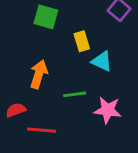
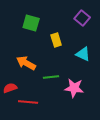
cyan triangle: (102, 61) -> (83, 54), moved
orange arrow: (39, 74) -> (26, 63), turned -78

